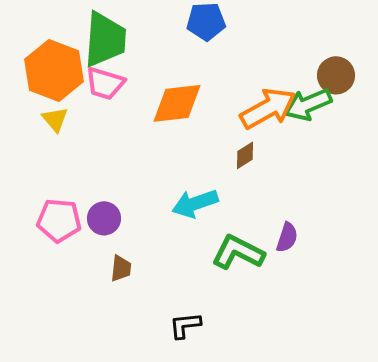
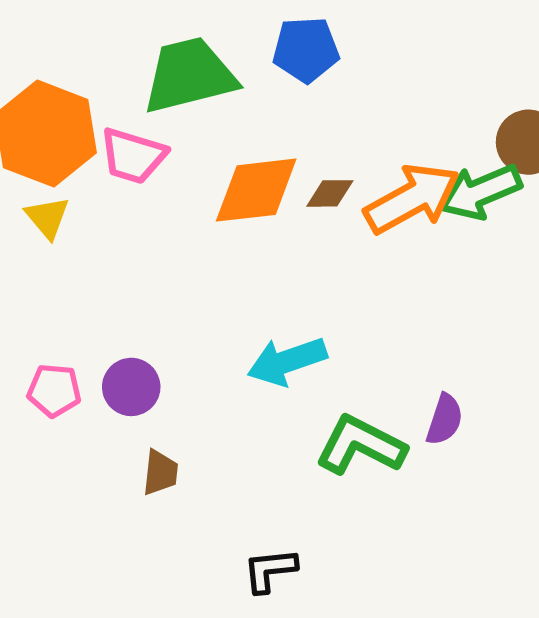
green trapezoid: (105, 39) -> (189, 75), moved, turned -108
brown diamond: (245, 155) -> (330, 193), moved, turned 32
pink pentagon: (59, 220) -> (54, 390), size x0.7

